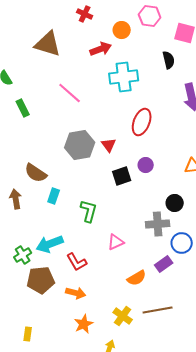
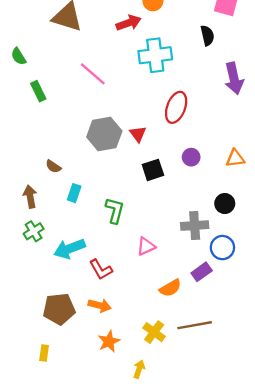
purple circle: (146, 165) -> (191, 157), moved
brown semicircle: (36, 173) -> (53, 166), size x0.6
black circle: (175, 203) -> (225, 204), moved
green cross: (23, 255) -> (34, 231), moved
brown pentagon: (41, 280) -> (59, 309), moved

